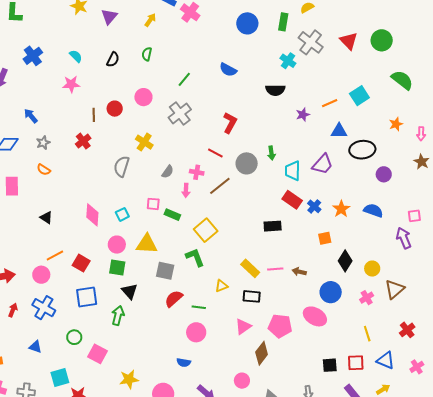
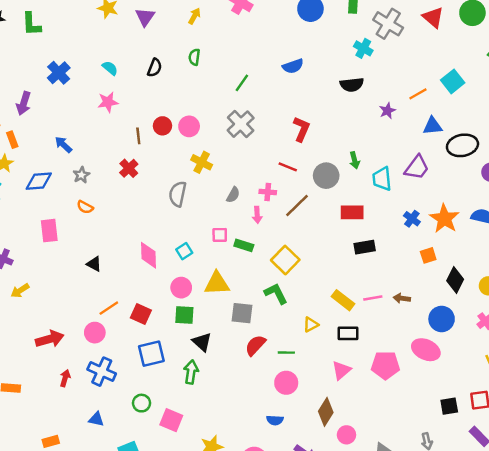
blue semicircle: (228, 70) -> (293, 66), turned -42
pink circle: (143, 97) -> (189, 126), moved
red rectangle: (292, 200) -> (352, 212), moved, turned -30
orange star: (341, 209) -> (444, 219), size x1.4
brown diamond: (262, 353) -> (326, 412), moved

